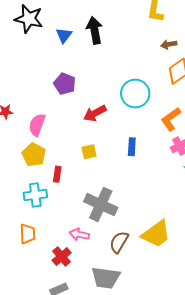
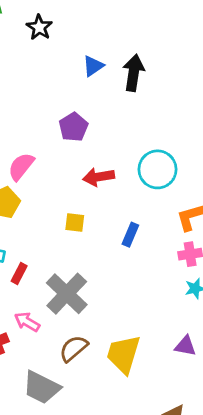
black star: (29, 19) -> (39, 27), moved, size x0.7
red rectangle: (57, 174) -> (19, 274), moved
yellow trapezoid: (156, 234) -> (124, 354), turned 124

